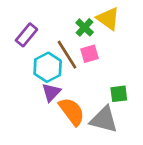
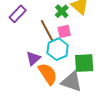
cyan hexagon: (48, 67) -> (58, 49), moved
green square: (119, 94) -> (84, 63), size x1.5

